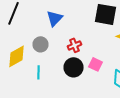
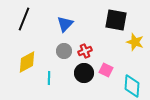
gray circle: (40, 44) -> (64, 51), moved

